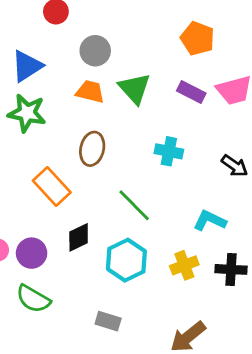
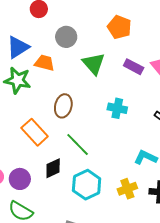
orange pentagon: (197, 38) -> (119, 27), moved
orange trapezoid: (90, 92) -> (44, 63), moved
green line: (134, 205) -> (78, 145), moved

